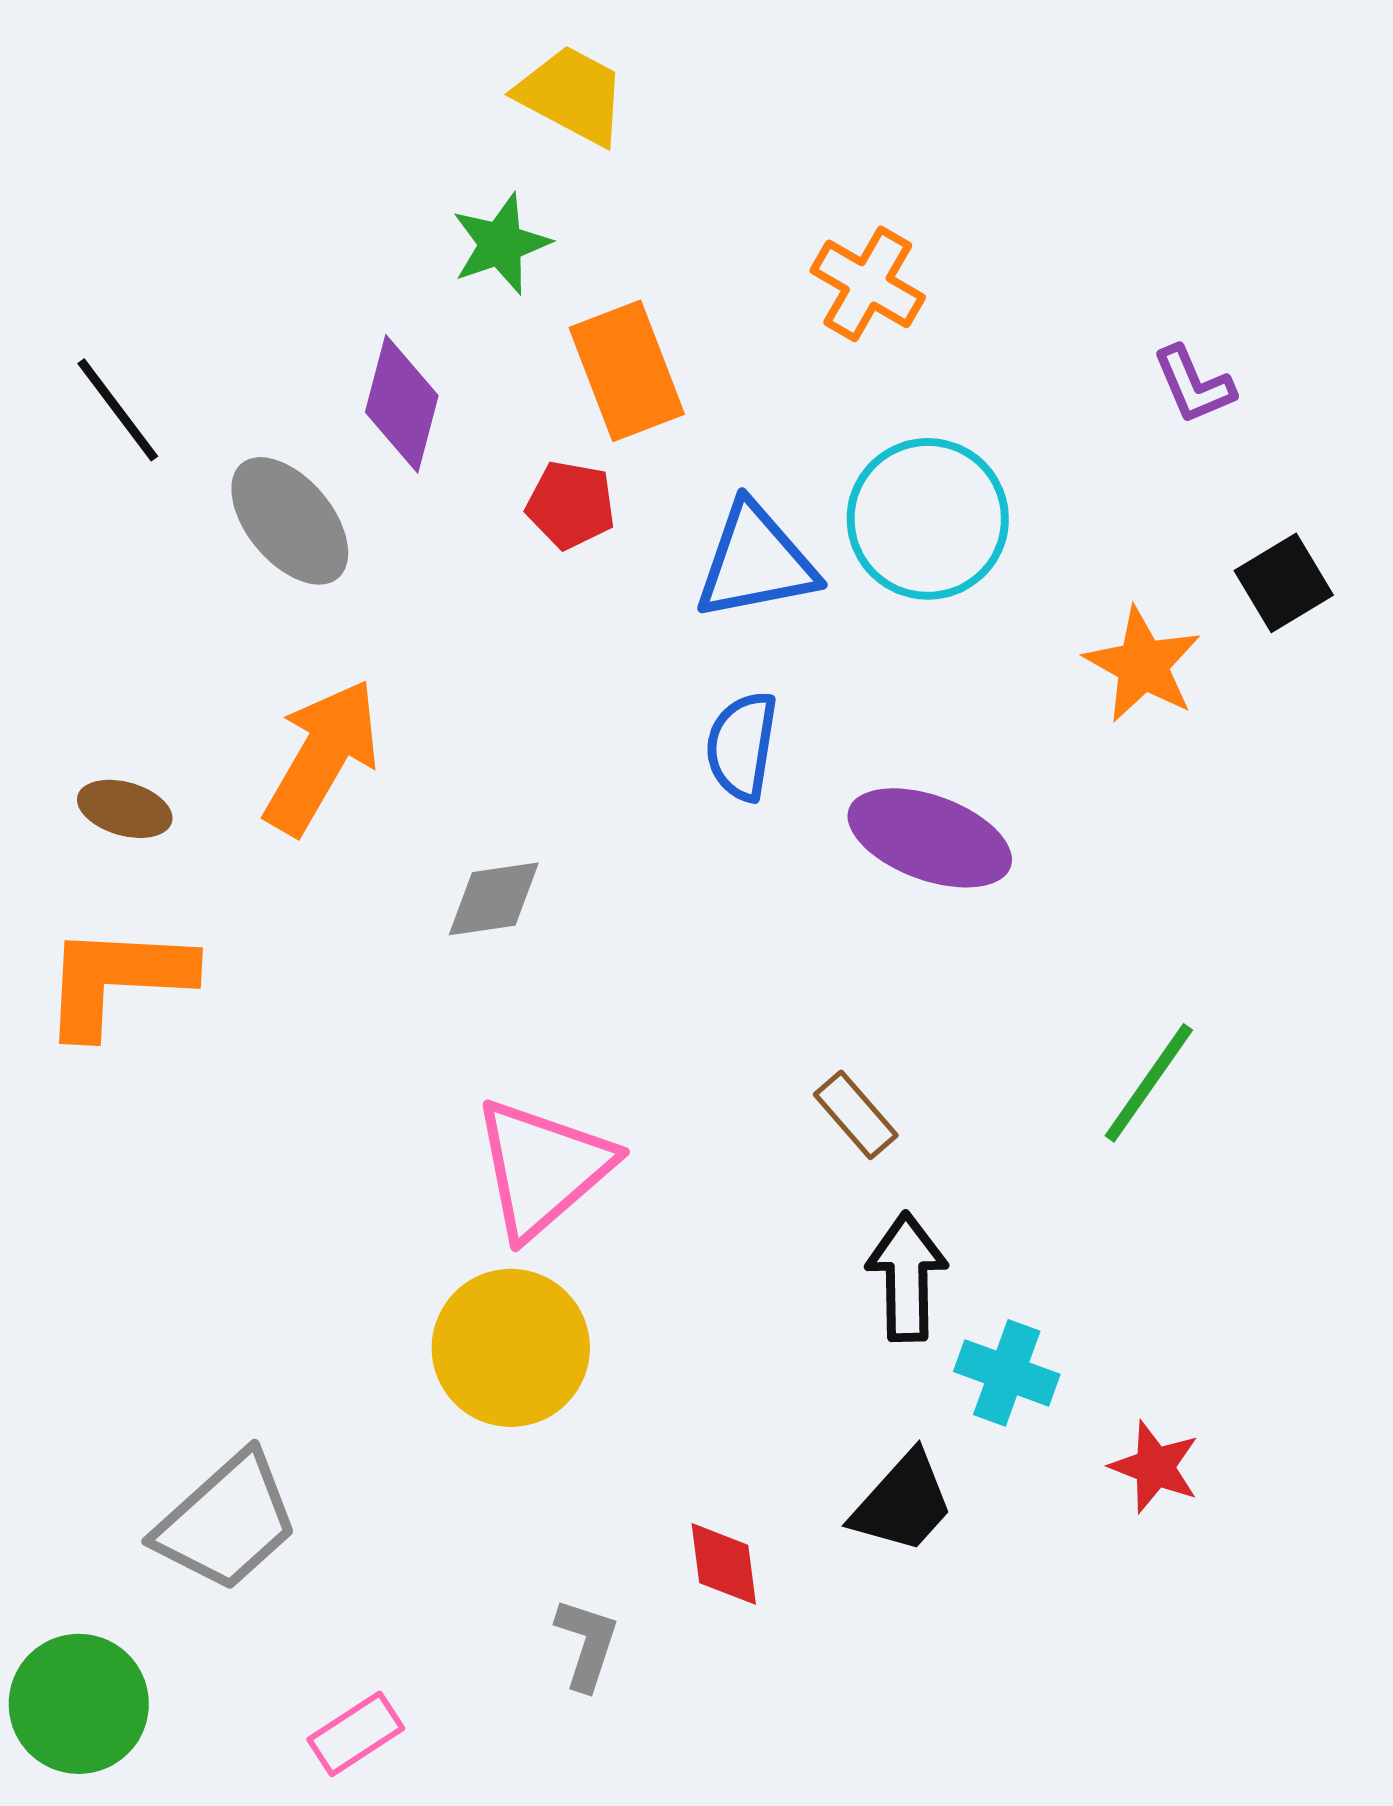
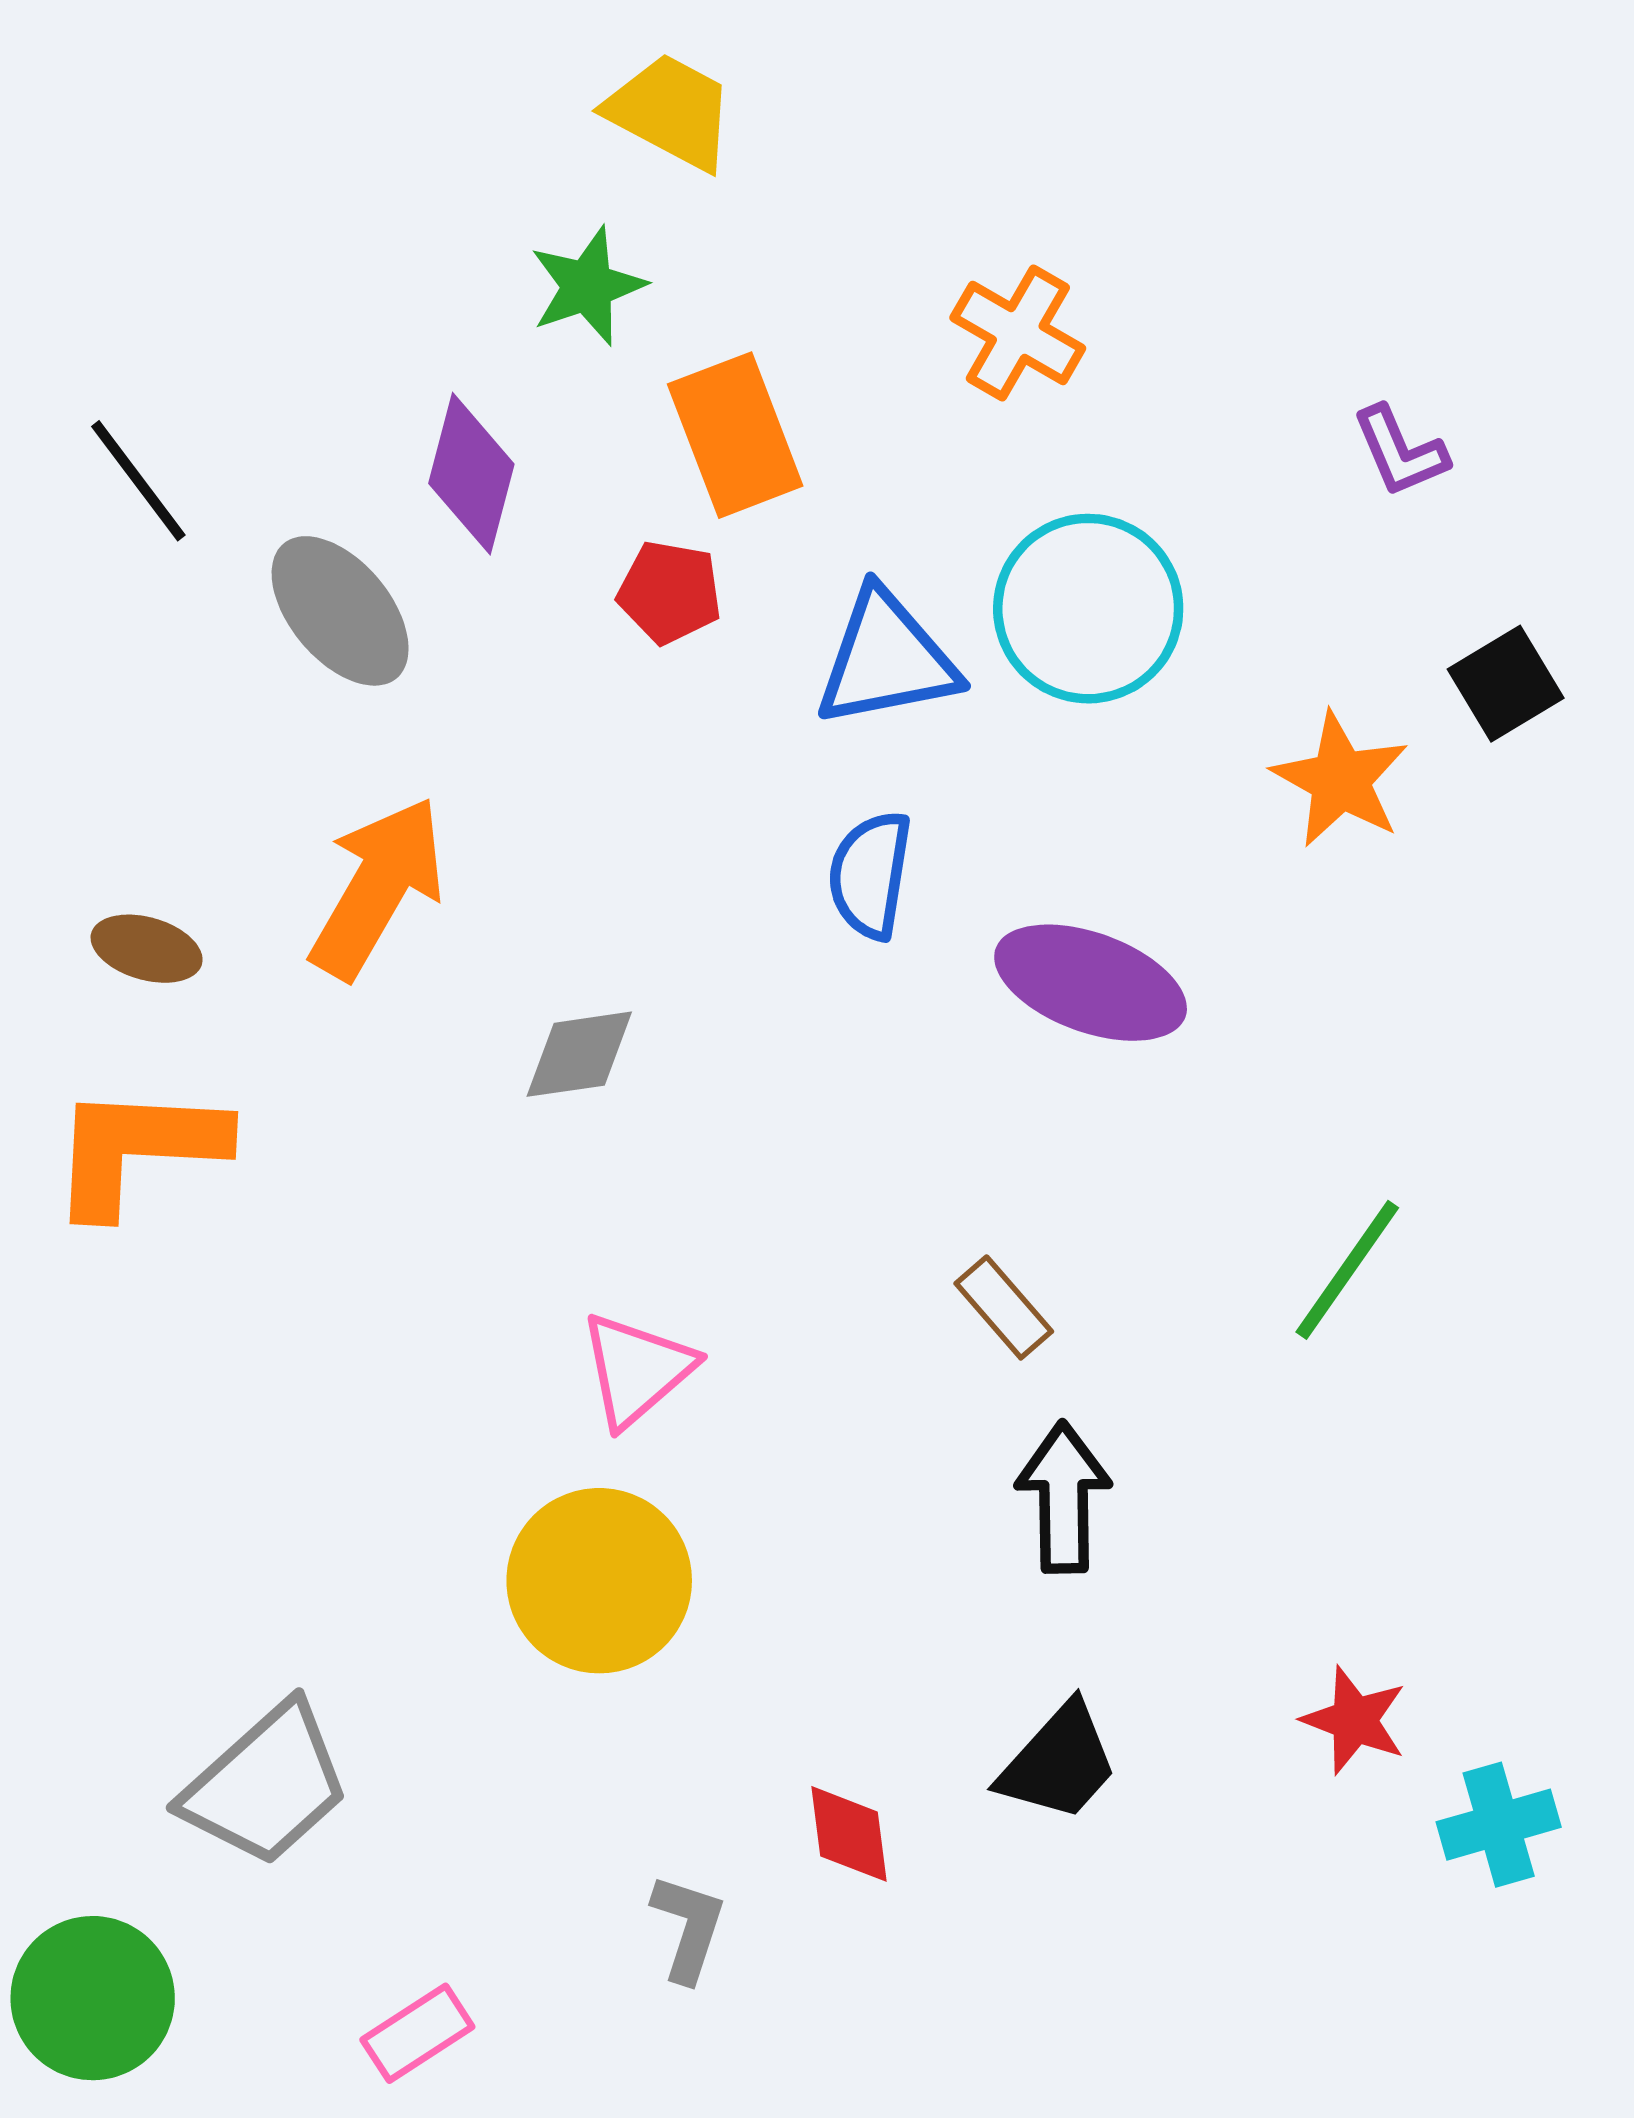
pink triangle: (543, 1168) -> (637, 1370), size x0.7
cyan cross: (1007, 1373) -> (1499, 1825), moved, turned -36

